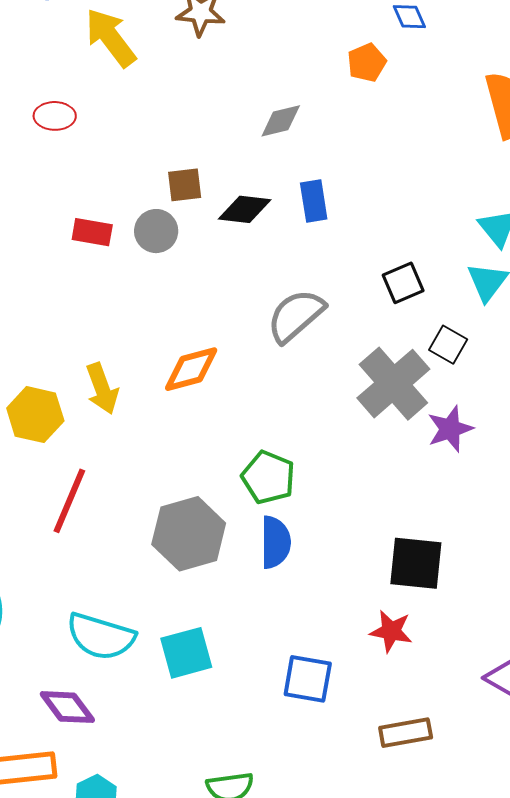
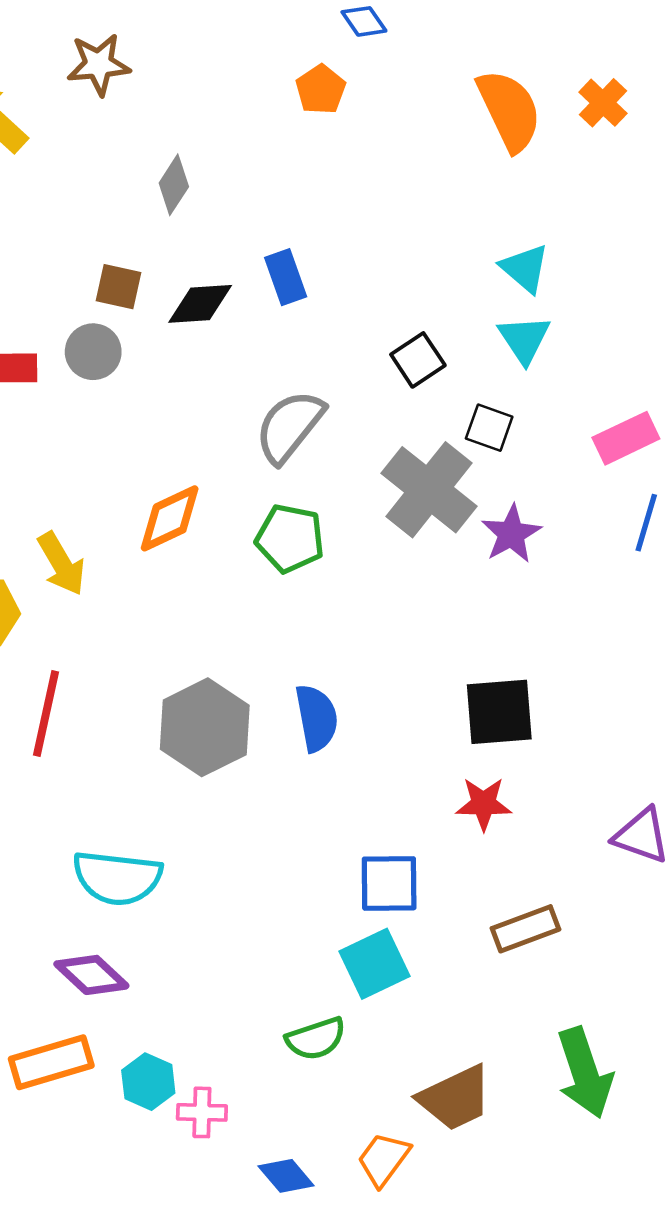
gray diamond: (281, 121) -> (174, 185), moved, turned -33
brown square: (185, 185) -> (119, 287), turned 30
green pentagon: (268, 477) -> (290, 538), moved
cyan square: (186, 653) -> (374, 964), moved

